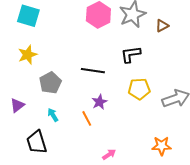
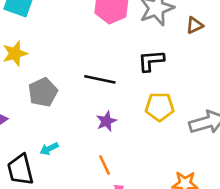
cyan arrow: (53, 115) -> (49, 149), moved, turned -88
orange line: (87, 118) -> (105, 165), moved

